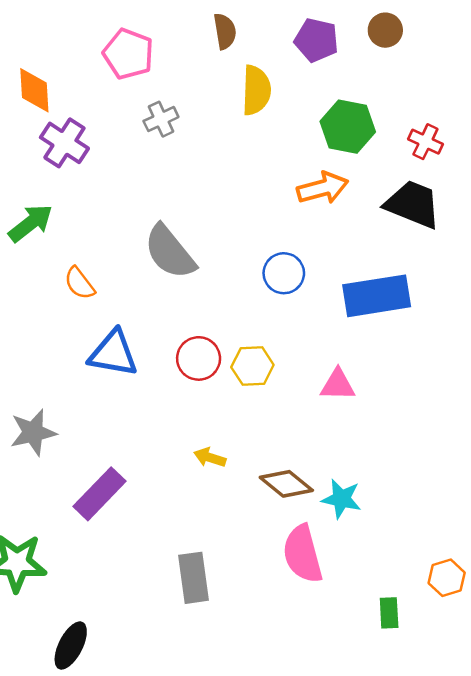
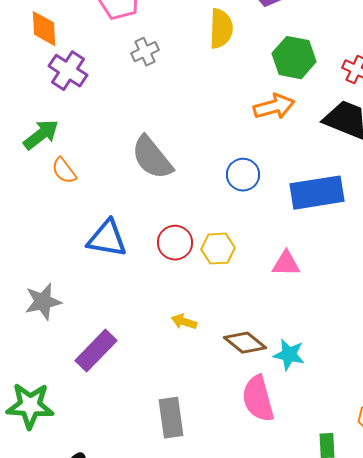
orange semicircle: (79, 283) -> (64, 171), moved

